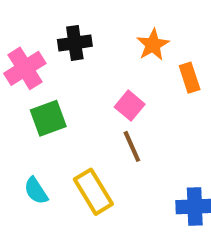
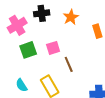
orange star: (153, 45) -> (71, 17), moved
pink square: (130, 106) -> (53, 48), moved, turned 32

